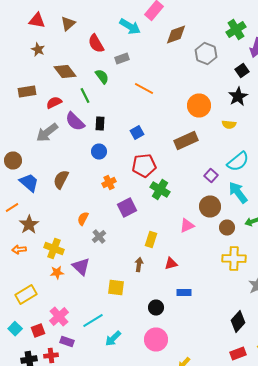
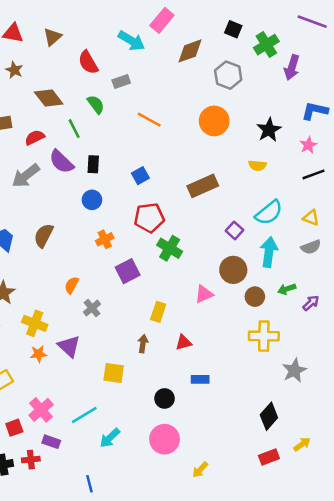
black square: (242, 70) -> (233, 29), moved, turned -32
orange circle: (199, 106) -> (214, 121), moved
cyan arrow: (238, 192) -> (269, 252), turned 45

